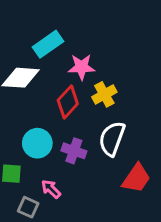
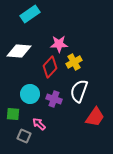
cyan rectangle: (48, 44) -> (30, 14), moved

